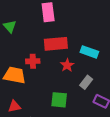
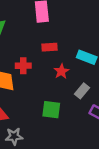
red rectangle: (56, 44) -> (50, 47), size x0.6

